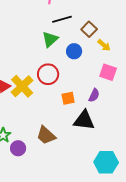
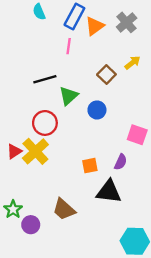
black line: (62, 19) -> (45, 79), moved
brown square: (89, 29) -> (106, 74), moved
yellow arrow: (104, 45) -> (132, 63), moved, turned -80
red circle: (48, 74) -> (45, 123), moved

